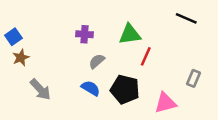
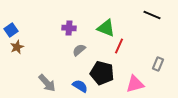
green triangle: (130, 34) -> (106, 28), turned 30
blue semicircle: (91, 88) -> (80, 86), moved
gray arrow: (40, 89) -> (47, 83), moved

